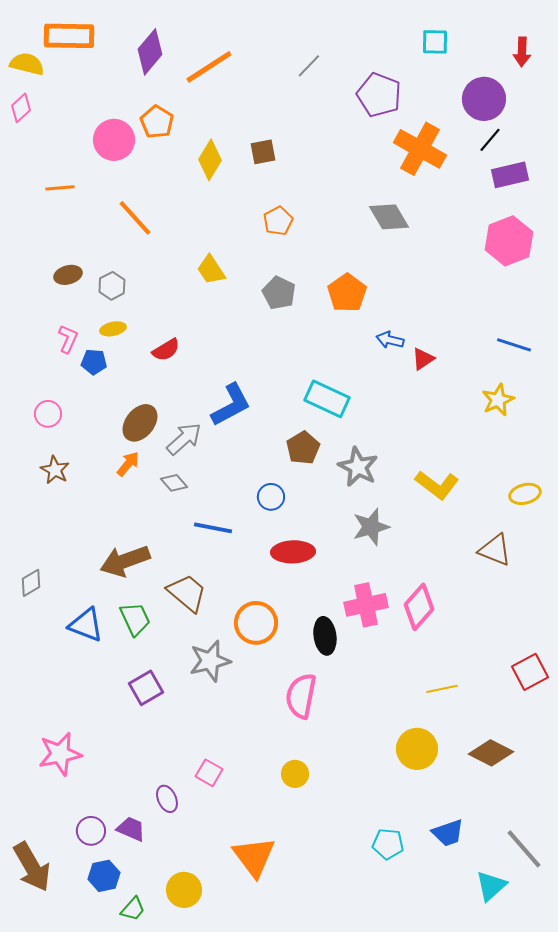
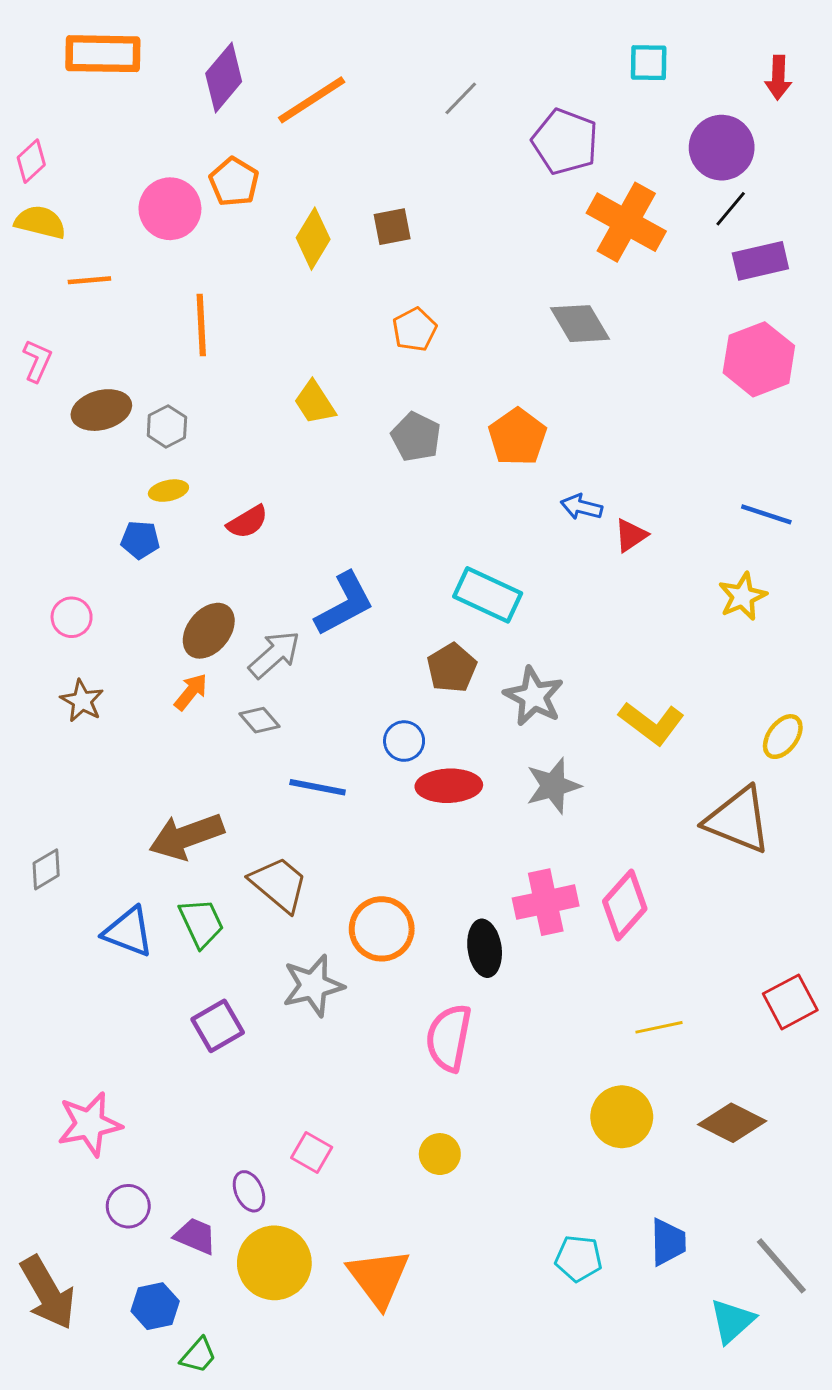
yellow semicircle: (27, 64) -> (40, 222), moved
orange line: (135, 218) -> (201, 325), turned 39
brown ellipse: (68, 275) -> (101, 410), size x1.4
pink L-shape: (68, 339) -> (37, 361), moved
yellow ellipse: (525, 494) -> (783, 737), turned -40
brown triangle: (495, 550) -> (738, 820), size x1.4
red ellipse: (293, 552) -> (449, 786), moved
purple circle: (91, 831) -> (128, 1206), moved
blue trapezoid: (448, 833) -> (668, 1242), turned -72
yellow circle: (184, 890) -> (274, 1263), moved, size x1.4

